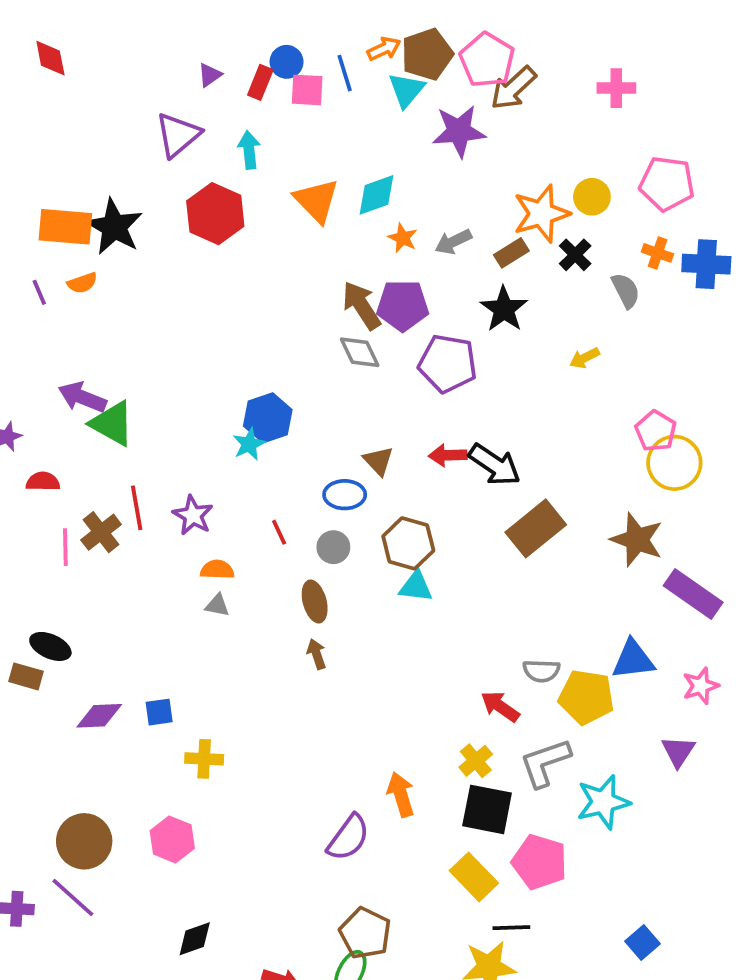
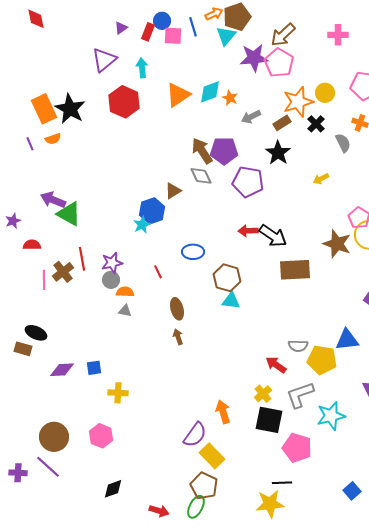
pink pentagon: (487, 60) -> (279, 63), moved
orange triangle: (317, 200) -> (178, 95), turned 40
orange rectangle: (65, 227) -> (44, 109), turned 60
orange star: (403, 238) -> (230, 98), moved
brown triangle: (378, 461) -> (173, 191), moved, turned 42
purple star: (193, 515) -> (112, 263), turned 30
brown rectangle: (536, 528) -> (295, 270), turned 36
brown star: (637, 540) -> (337, 244), moved
gray circle: (333, 547) -> (111, 280), moved
yellow rectangle: (474, 877) -> (212, 456), moved

